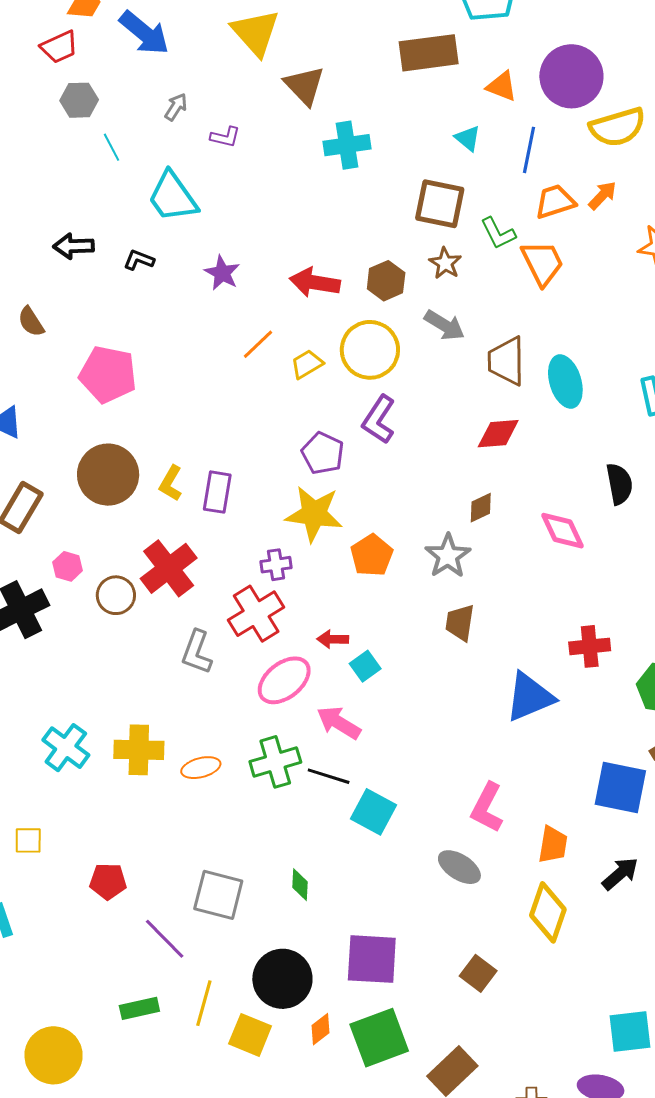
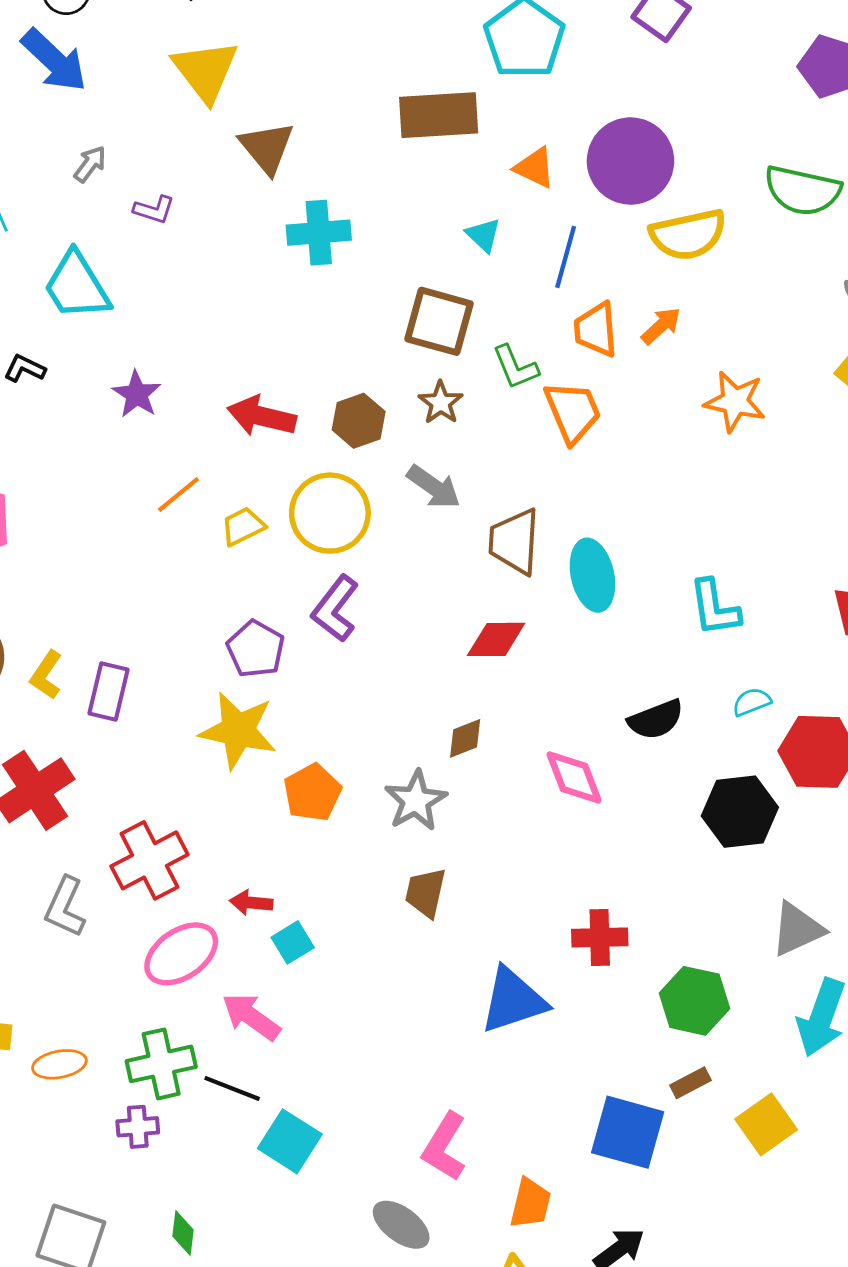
orange trapezoid: (555, 202) -> (596, 330), turned -81
black semicircle: (619, 484) -> (656, 720), turned 75
purple cross: (276, 565) -> (138, 1127), moved

